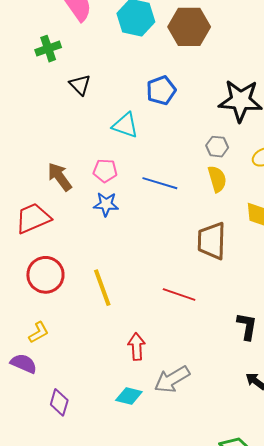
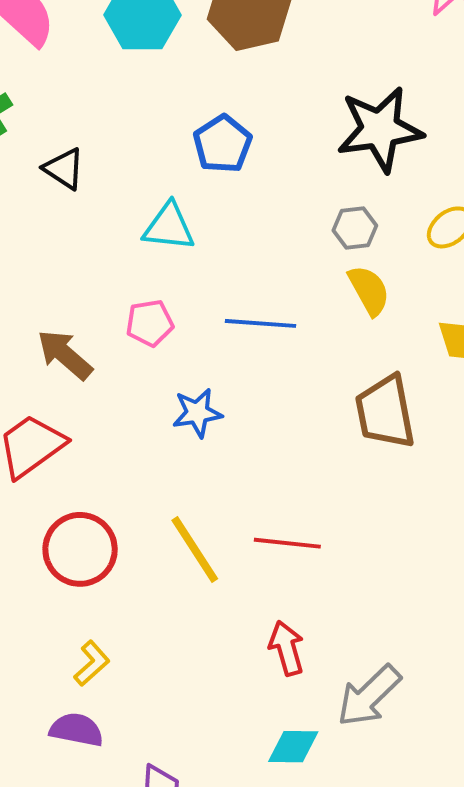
blue star: (106, 204) -> (197, 413), moved
red line: (179, 294) -> (287, 543), moved

